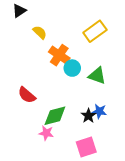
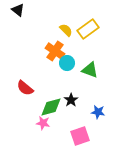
black triangle: (19, 11) -> (18, 10), turned -48
yellow semicircle: (40, 32) -> (66, 30), moved
blue star: (99, 111) -> (98, 112), moved
black star: (88, 116) -> (71, 100), moved

